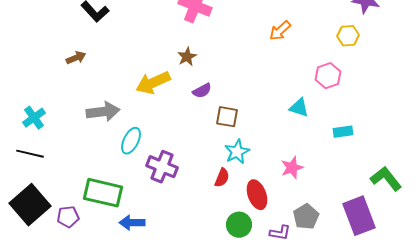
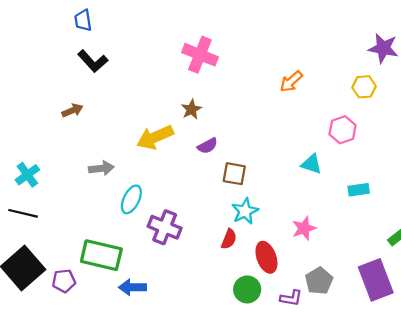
gray arrow: (103, 112) -> (101, 168), size x0.7

